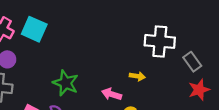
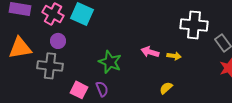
pink arrow: (112, 94) -> (150, 52), moved

